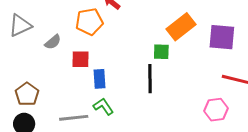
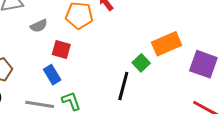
green square: (161, 52) -> (141, 63), turned 30
blue rectangle: (99, 79) -> (52, 75), moved, turned -42

